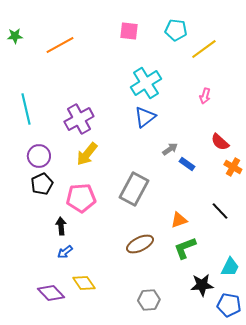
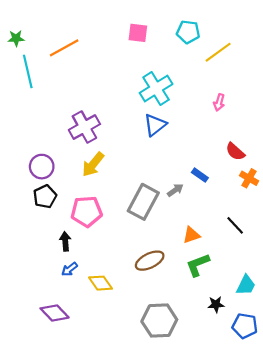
cyan line: (26, 109) -> (28, 71), moved
gray arrow: (170, 149) -> (175, 190), moved
yellow diamond: (84, 283) -> (100, 283), moved
black star: (202, 285) -> (216, 304), size x0.7
gray hexagon: (149, 300) -> (159, 320), size x1.5

